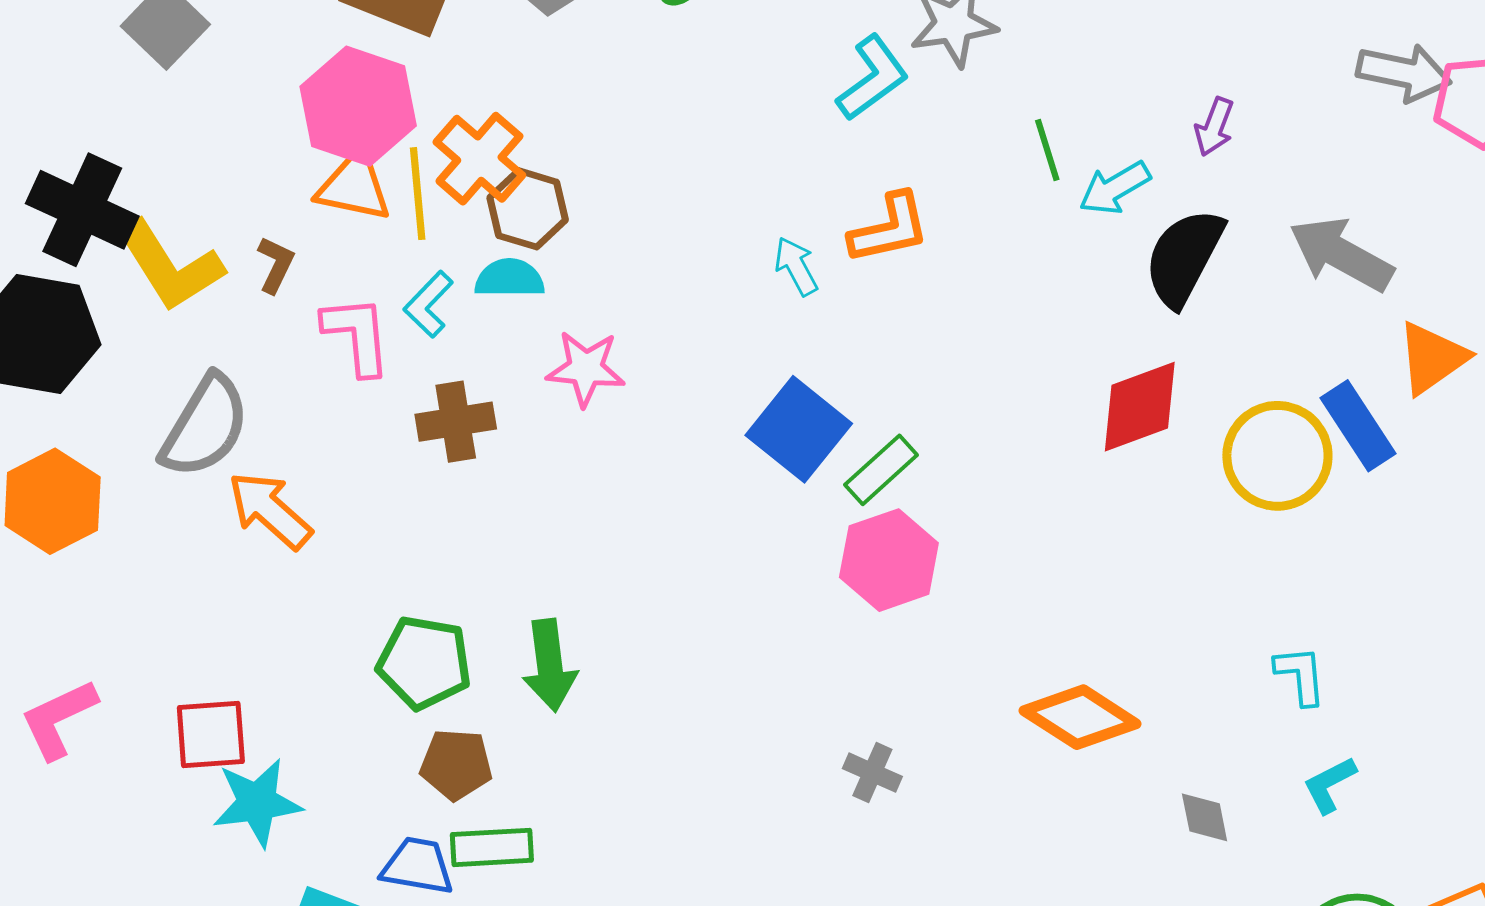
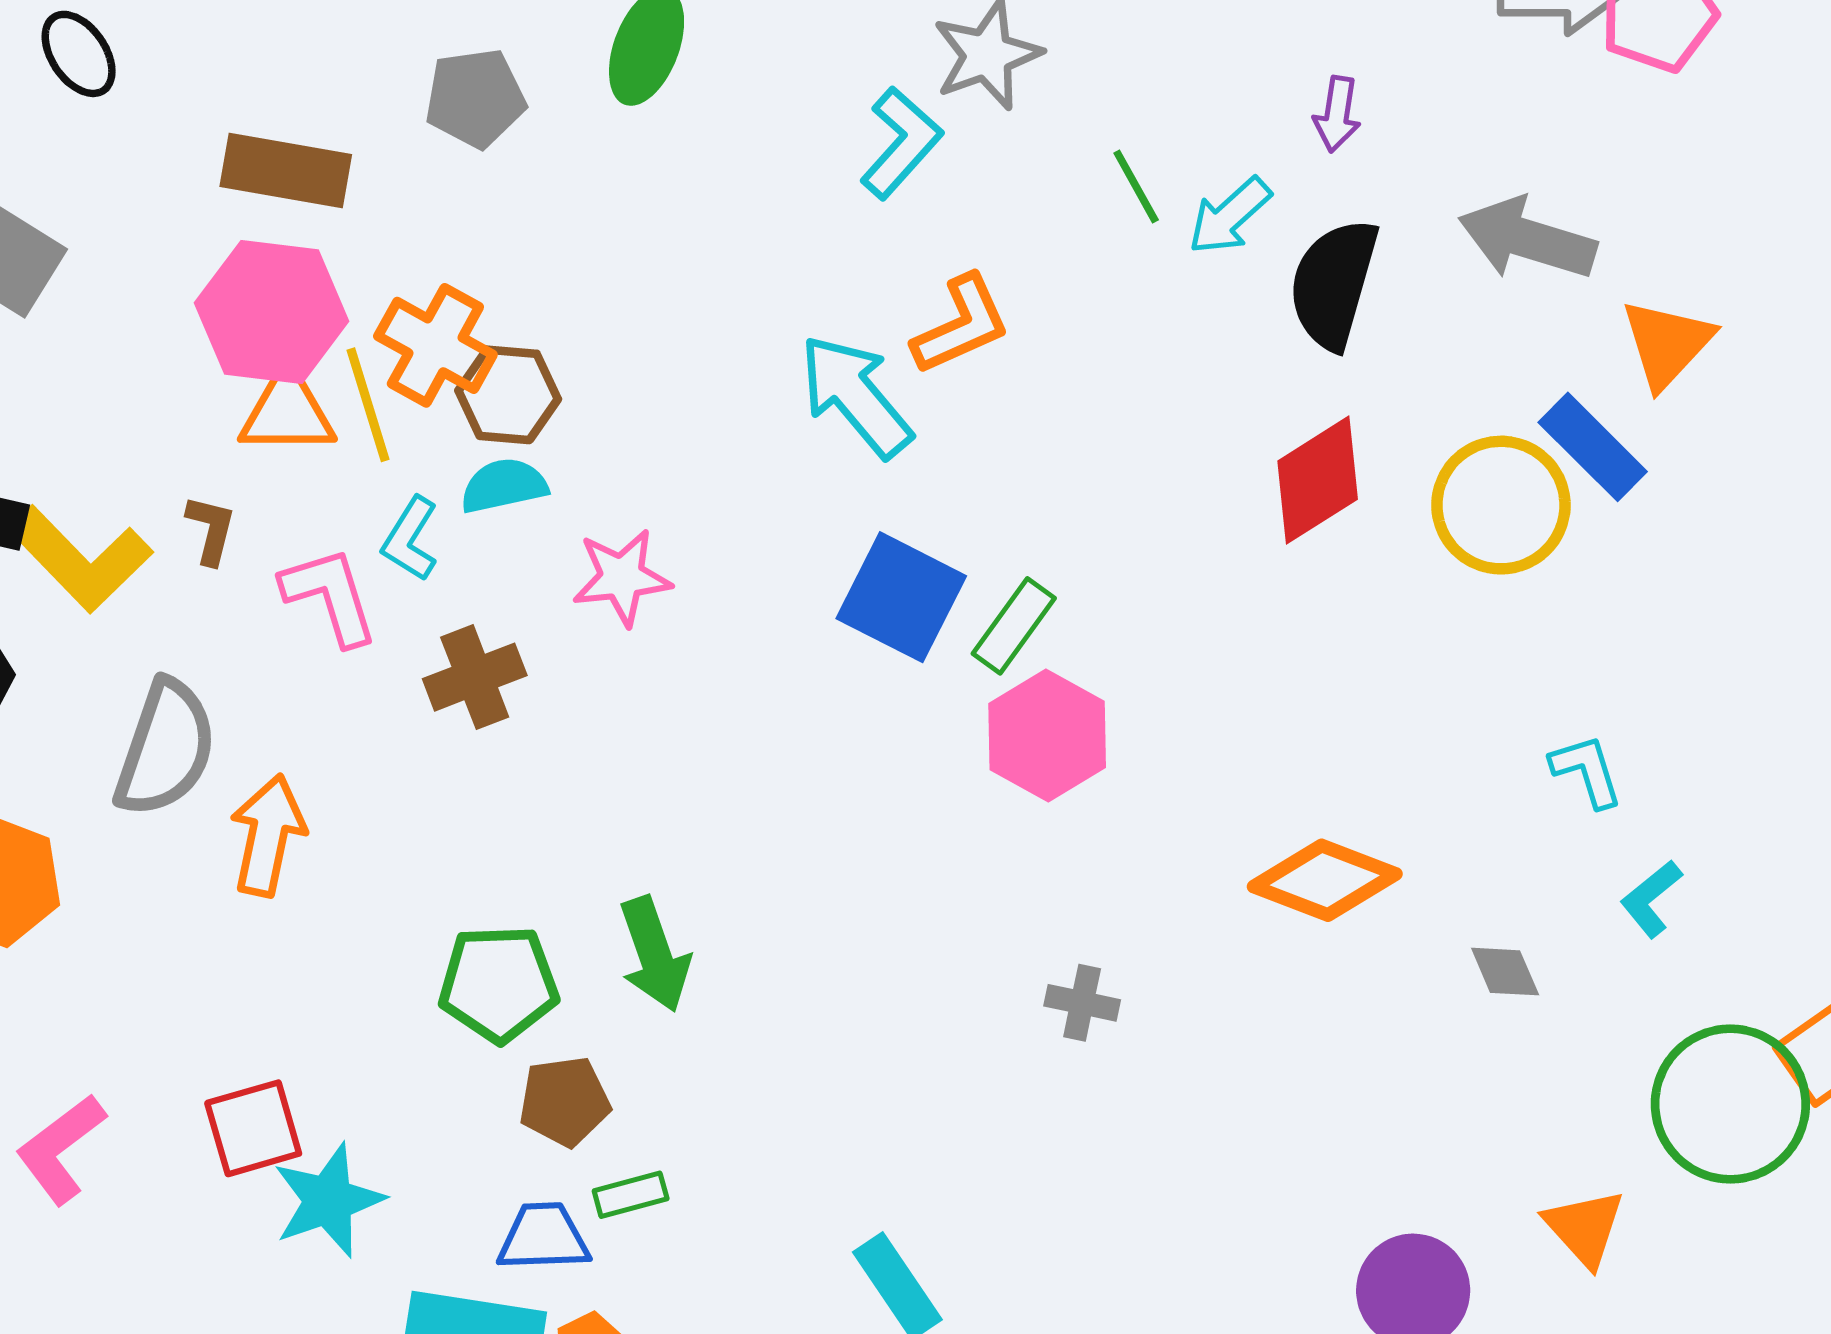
cyan arrow: (796, 266) -> (856, 396), size x1.8
orange arrow: (270, 510) -> (268, 835), turned 72
green rectangle: (492, 847) -> (631, 1195), size x0.7

